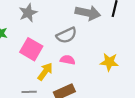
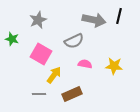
pink semicircle: (68, 60) -> (85, 64), moved

